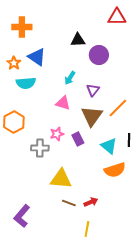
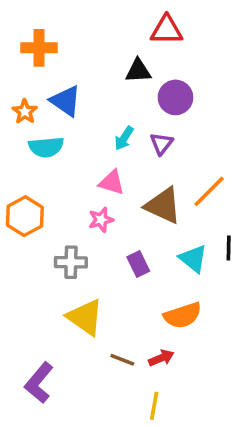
red triangle: (117, 17) -> (167, 30), moved
purple triangle: (93, 90) -> (161, 143), moved
brown triangle: (92, 116) -> (163, 206), turned -40
pink star: (57, 134) -> (101, 220), moved
purple rectangle: (78, 139) -> (138, 264), moved
orange semicircle: (115, 170) -> (183, 315), moved
yellow triangle: (61, 179) -> (85, 317), moved, turned 30

